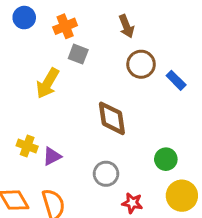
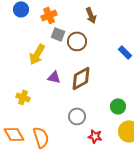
brown circle: (141, 64) -> (77, 41), moved
brown diamond: (112, 118) -> (81, 78), turned 70
purple triangle: (52, 156) -> (54, 77), moved, turned 40

